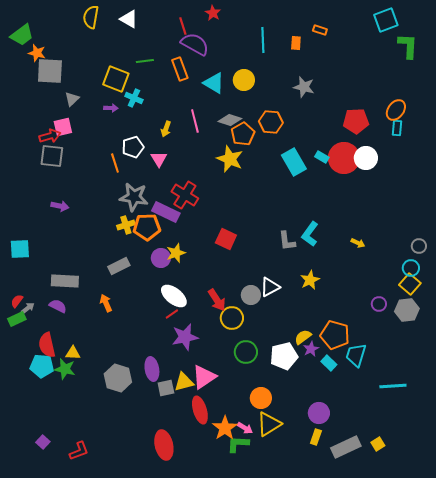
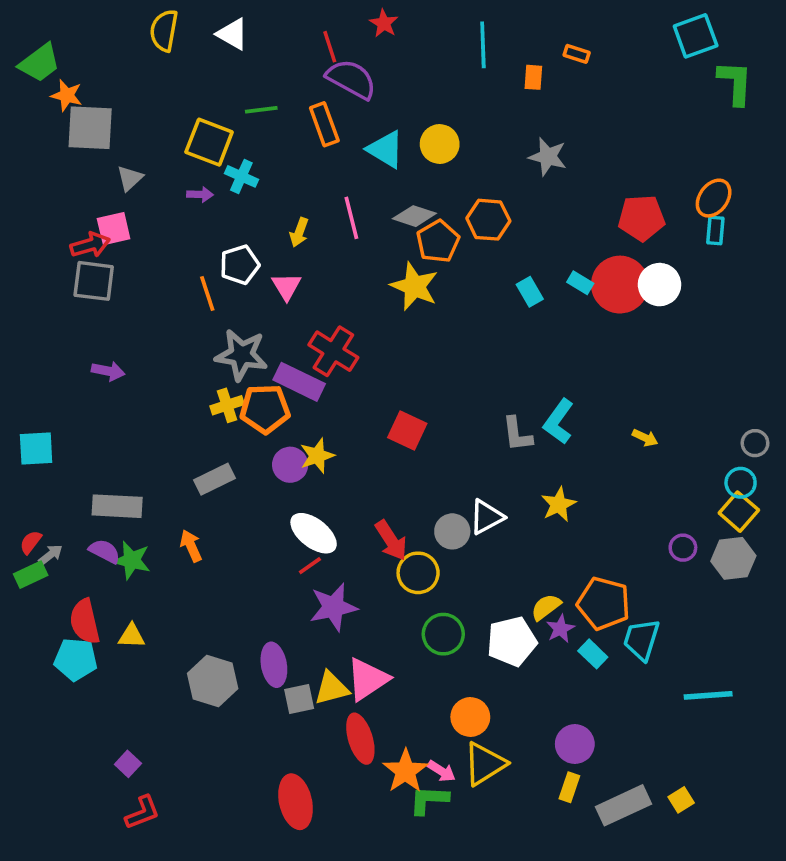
cyan line: (263, 40) -> (483, 45), moved
cyan rectangle: (294, 162) -> (530, 292), size x0.6
green star: (65, 369) -> (132, 560), moved
purple square: (43, 442) -> (128, 764), moved

